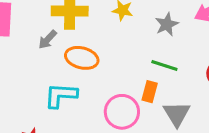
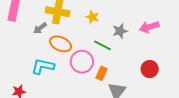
green line: (164, 65) -> (102, 45), moved
pink circle: (122, 112) -> (82, 62), moved

